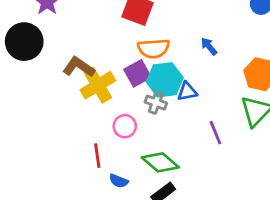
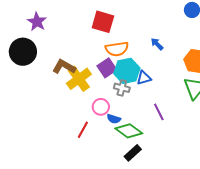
purple line: (215, 133) -> (159, 112), moved
red line: (97, 156) -> (83, 130), turned 42
blue semicircle: (119, 181) -> (114, 119), moved

